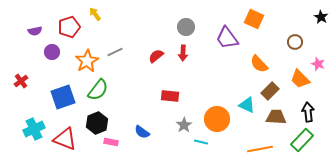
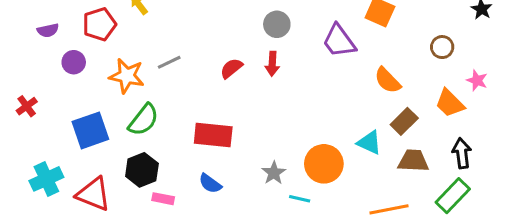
orange star: (87, 61) -> (127, 76), turned -30
red rectangle: (170, 96) -> (213, 135), moved, size x1.4

